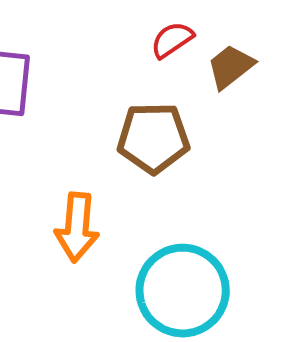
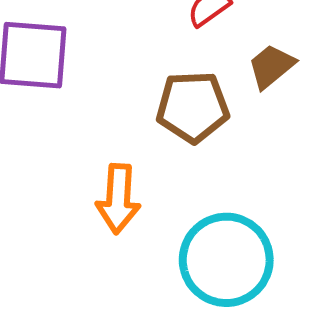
brown trapezoid: (231, 67) -> (271, 66), moved

